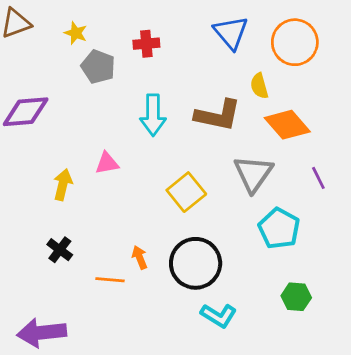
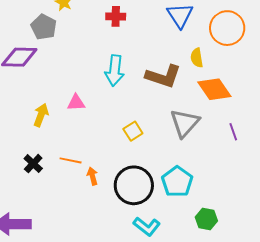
gray pentagon: (98, 67) -> (44, 27), moved
yellow square: (186, 192) -> (133, 131), size x0.7
cyan pentagon: (279, 228) -> (177, 182), moved
orange line: (110, 280) -> (71, 160), moved

